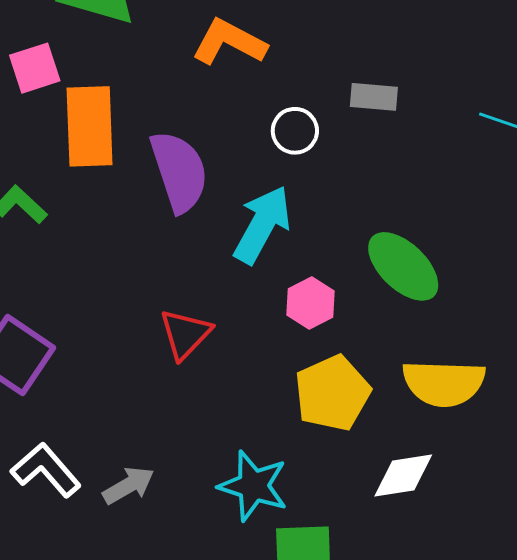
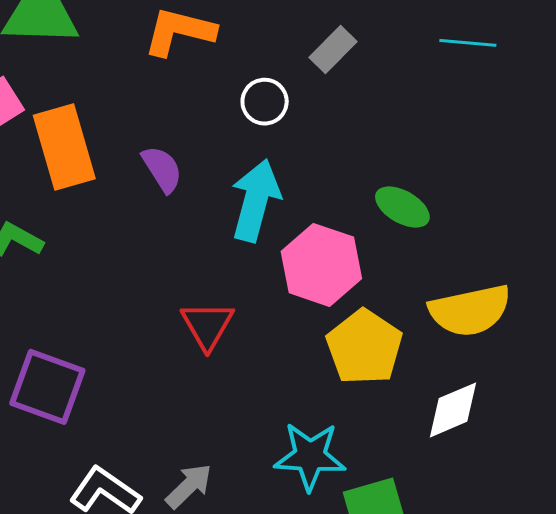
gray rectangle: (374, 97) -> (333, 50), turned -36
purple semicircle: (179, 171) -> (162, 169), size x0.6
green ellipse: (403, 266) -> (402, 207), size x0.7
pink hexagon: (311, 303) -> (321, 265), size x1.6

